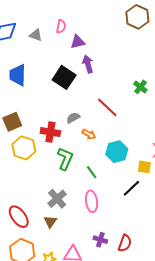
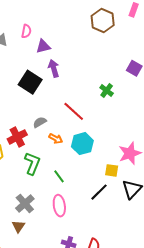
red cross: (50, 132) -> (17, 137), turned -36
cyan hexagon: (117, 152) -> (82, 144), moved

